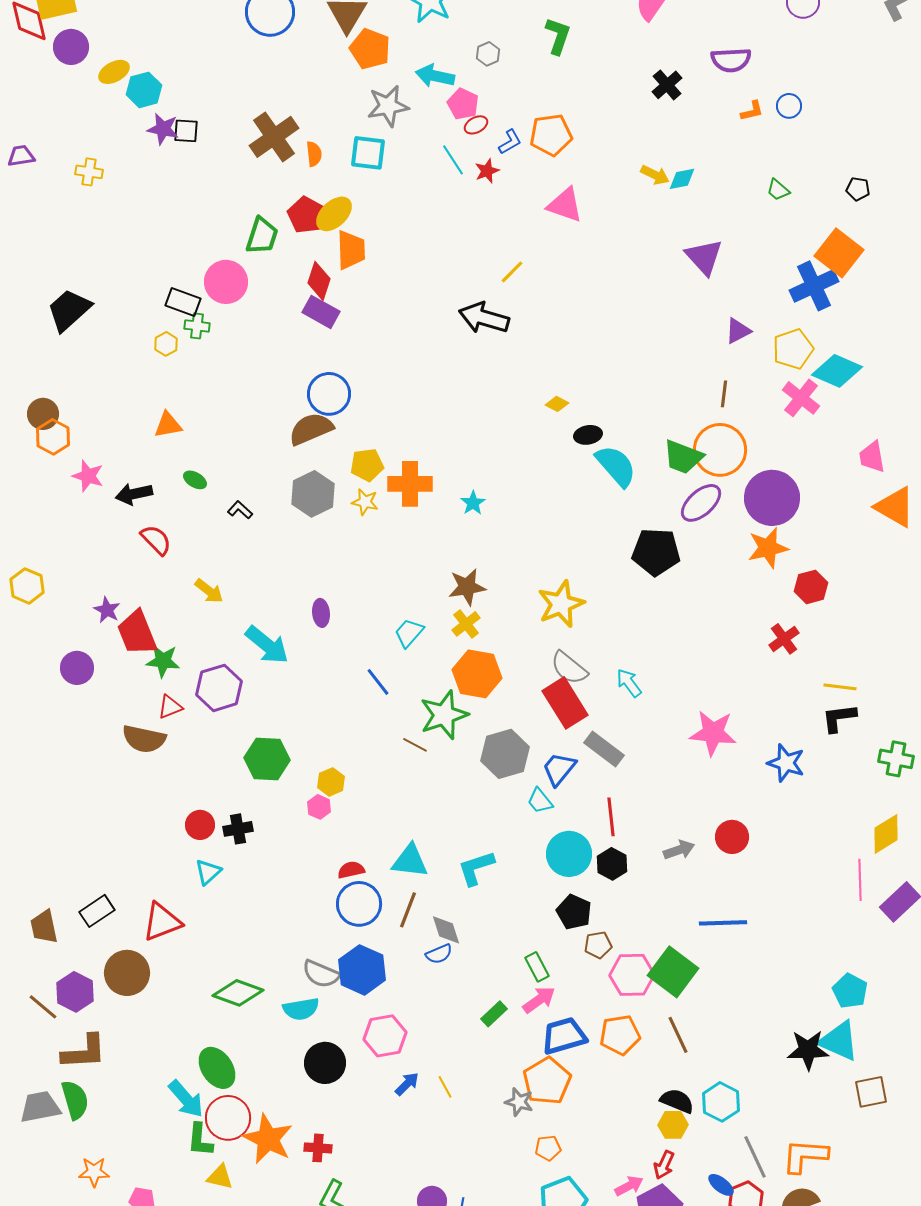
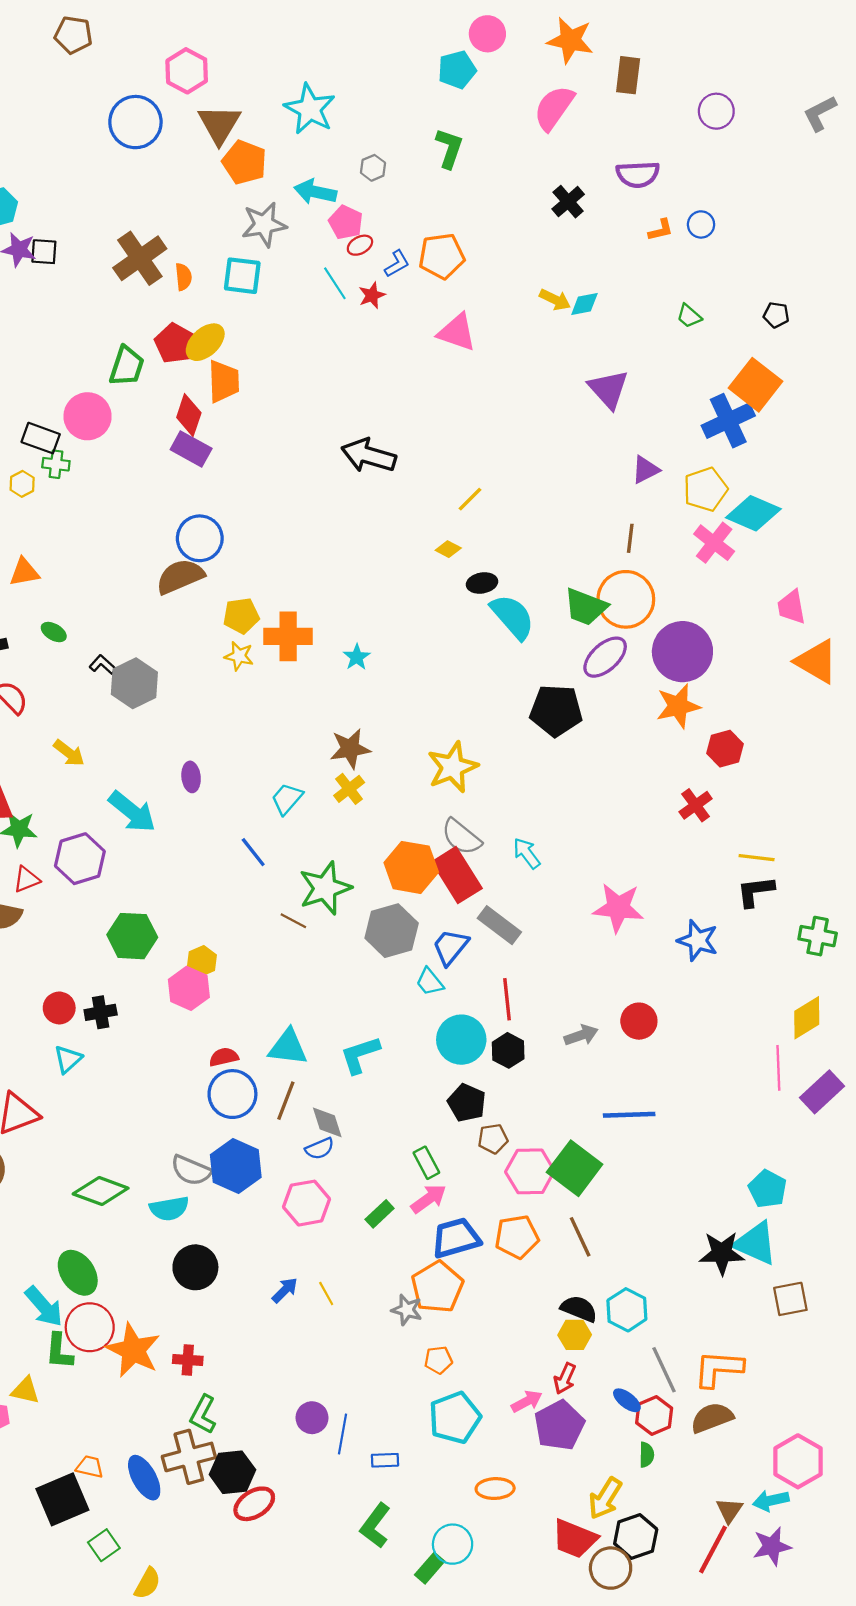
yellow line: (512, 272) -> (470, 499), moved
gray hexagon: (313, 494) -> (134, 683), moved
orange hexagon: (477, 674) -> (411, 867), moved
pink hexagon: (319, 807) -> (189, 988), size x1.6
pink hexagon: (385, 1036) -> (307, 1203), moved
yellow triangle: (220, 1177) -> (25, 1390), moved

